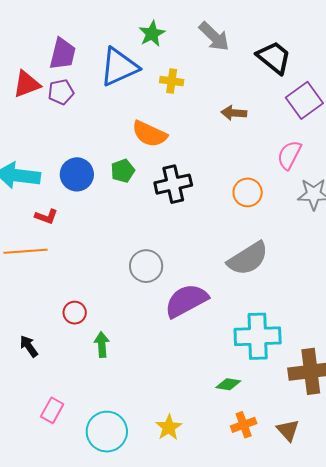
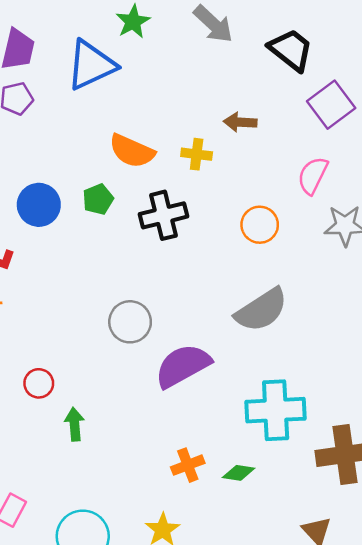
yellow cross: (172, 81) -> (197, 154), moved
orange cross: (244, 425) -> (188, 465), moved

